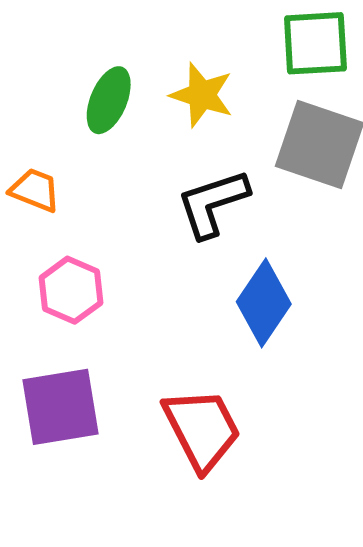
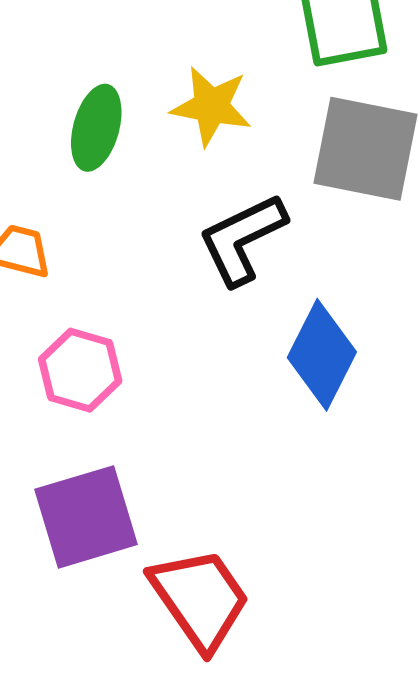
red trapezoid: (202, 429) -> (200, 599), moved

